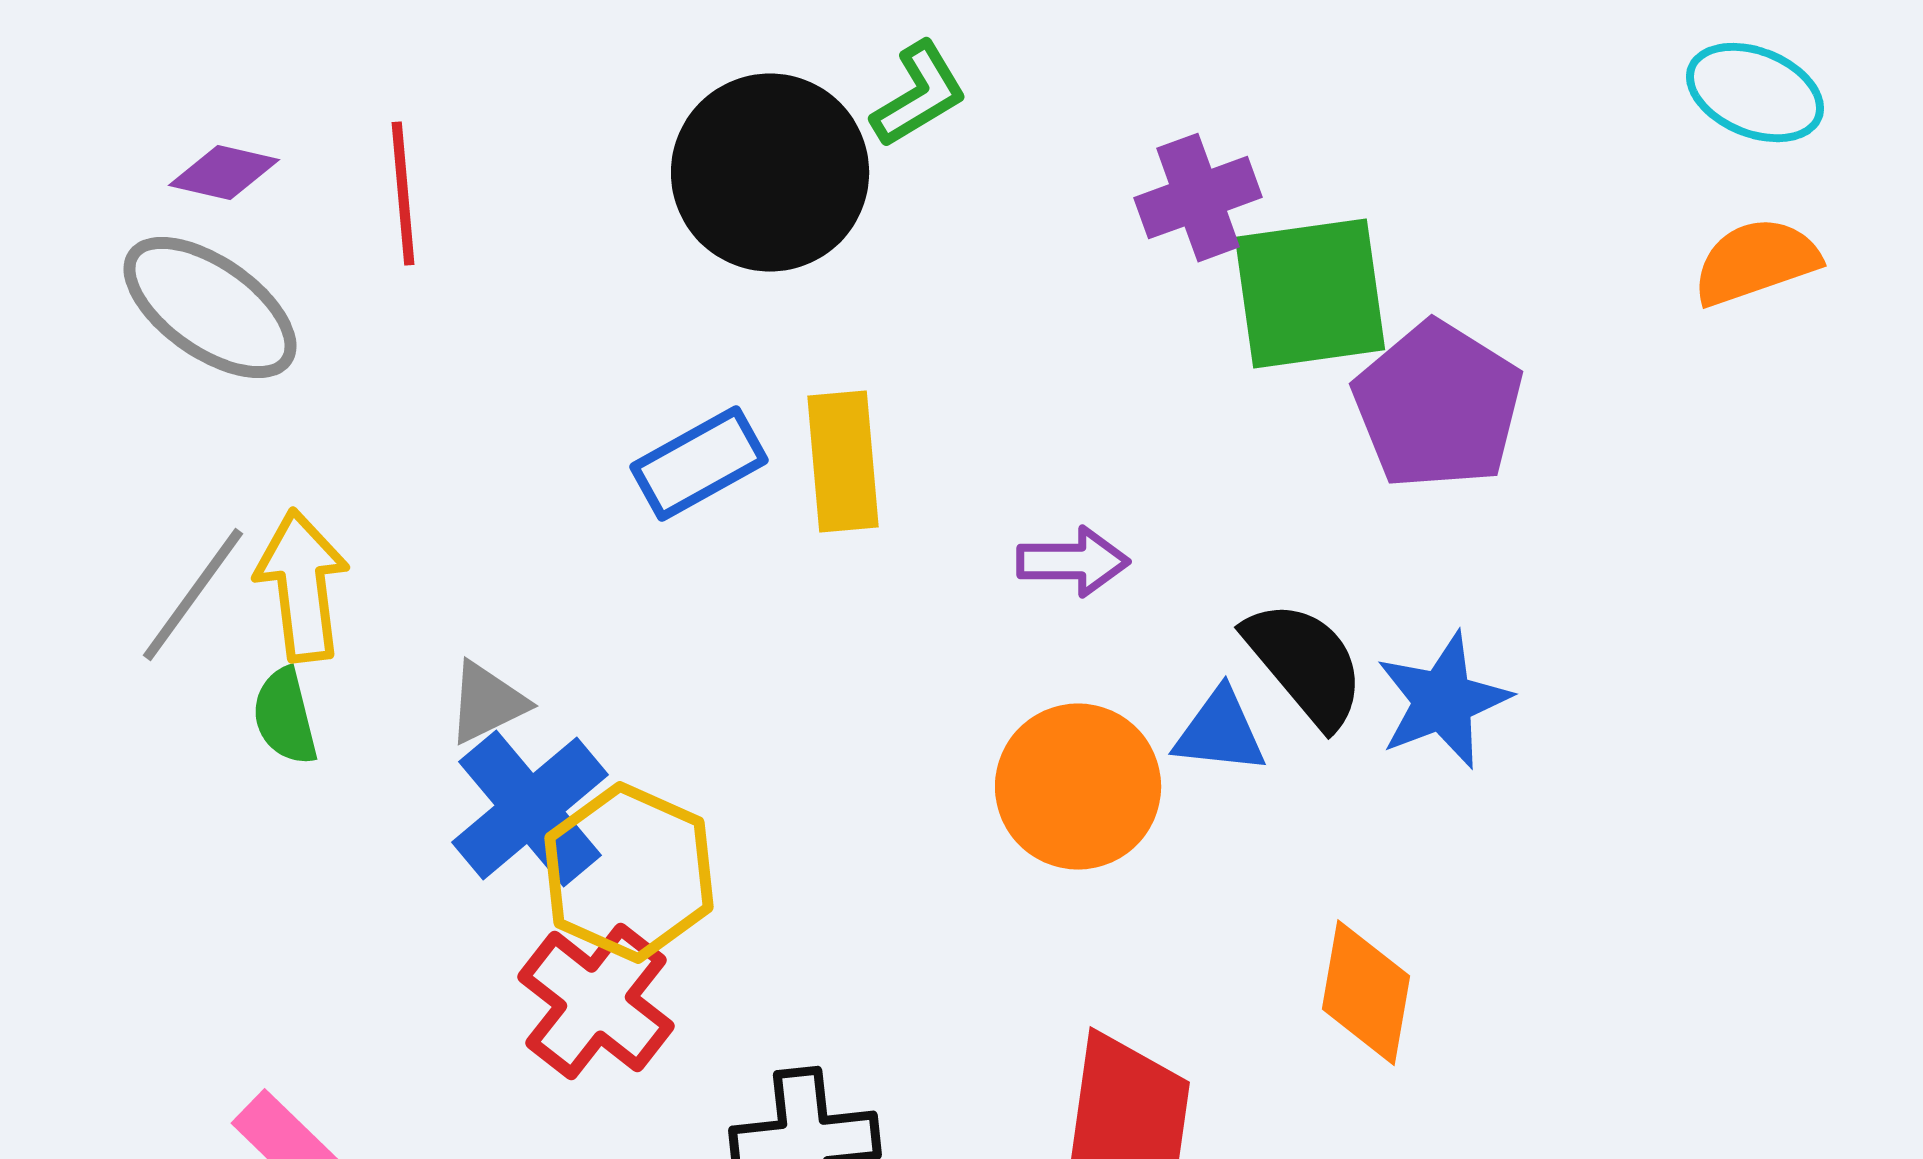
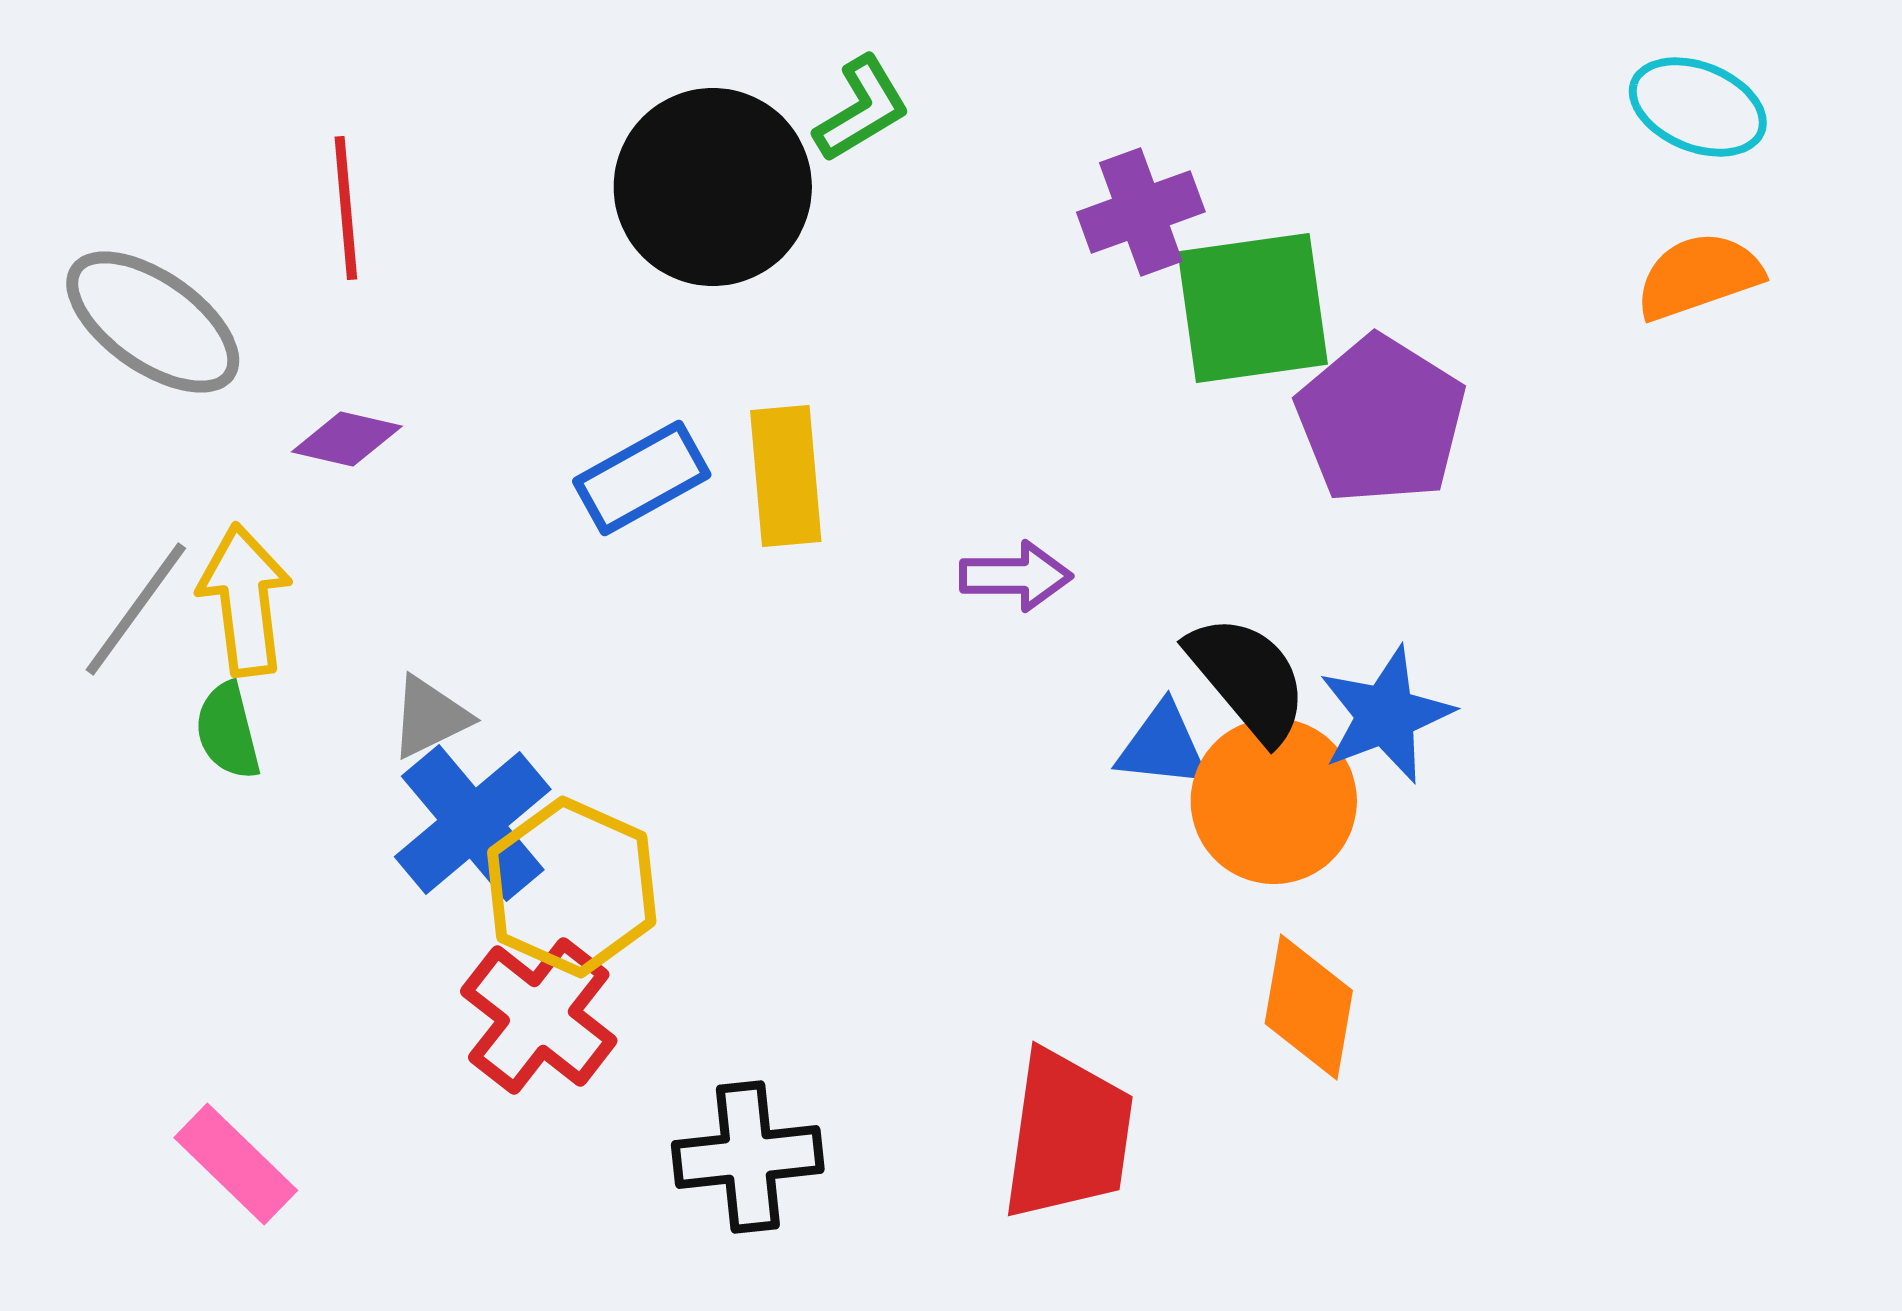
purple diamond: (224, 173) -> (347, 439), moved
orange circle: (1078, 787) -> (1274, 801), moved

